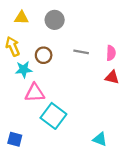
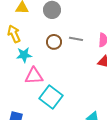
brown circle: (44, 55) -> (54, 42), moved

